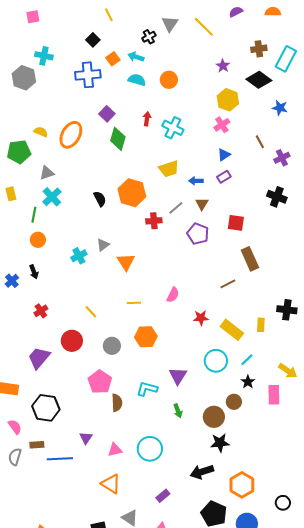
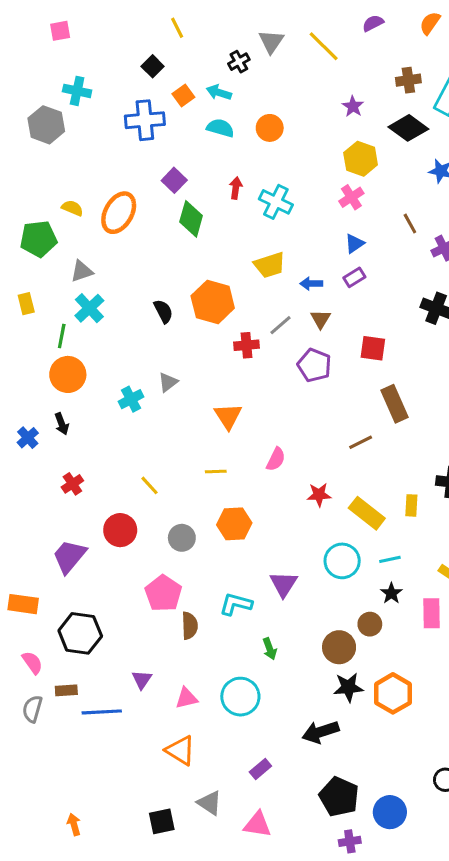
orange semicircle: (273, 12) -> (430, 23), turned -56
orange circle: (38, 240) -> (68, 374), size x1.5
orange triangle: (126, 262) -> (228, 416), moved
cyan line: (247, 360) -> (390, 559), turned 32
green arrow: (178, 411) -> (270, 649), moved
orange hexagon: (242, 485) -> (393, 693), moved

